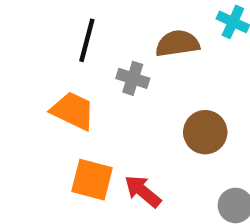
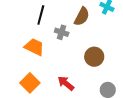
brown semicircle: (177, 43) -> (82, 17), turned 126
orange square: (92, 180) -> (30, 83), moved, turned 30

